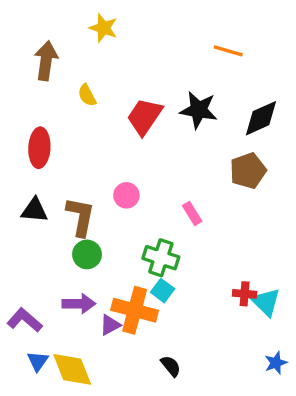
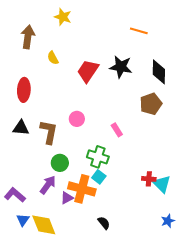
black diamond: (261, 118) -> (159, 72), turned -65
green circle: (87, 254) -> (60, 163), moved
purple arrow: (79, 304) -> (48, 185), turned -54

